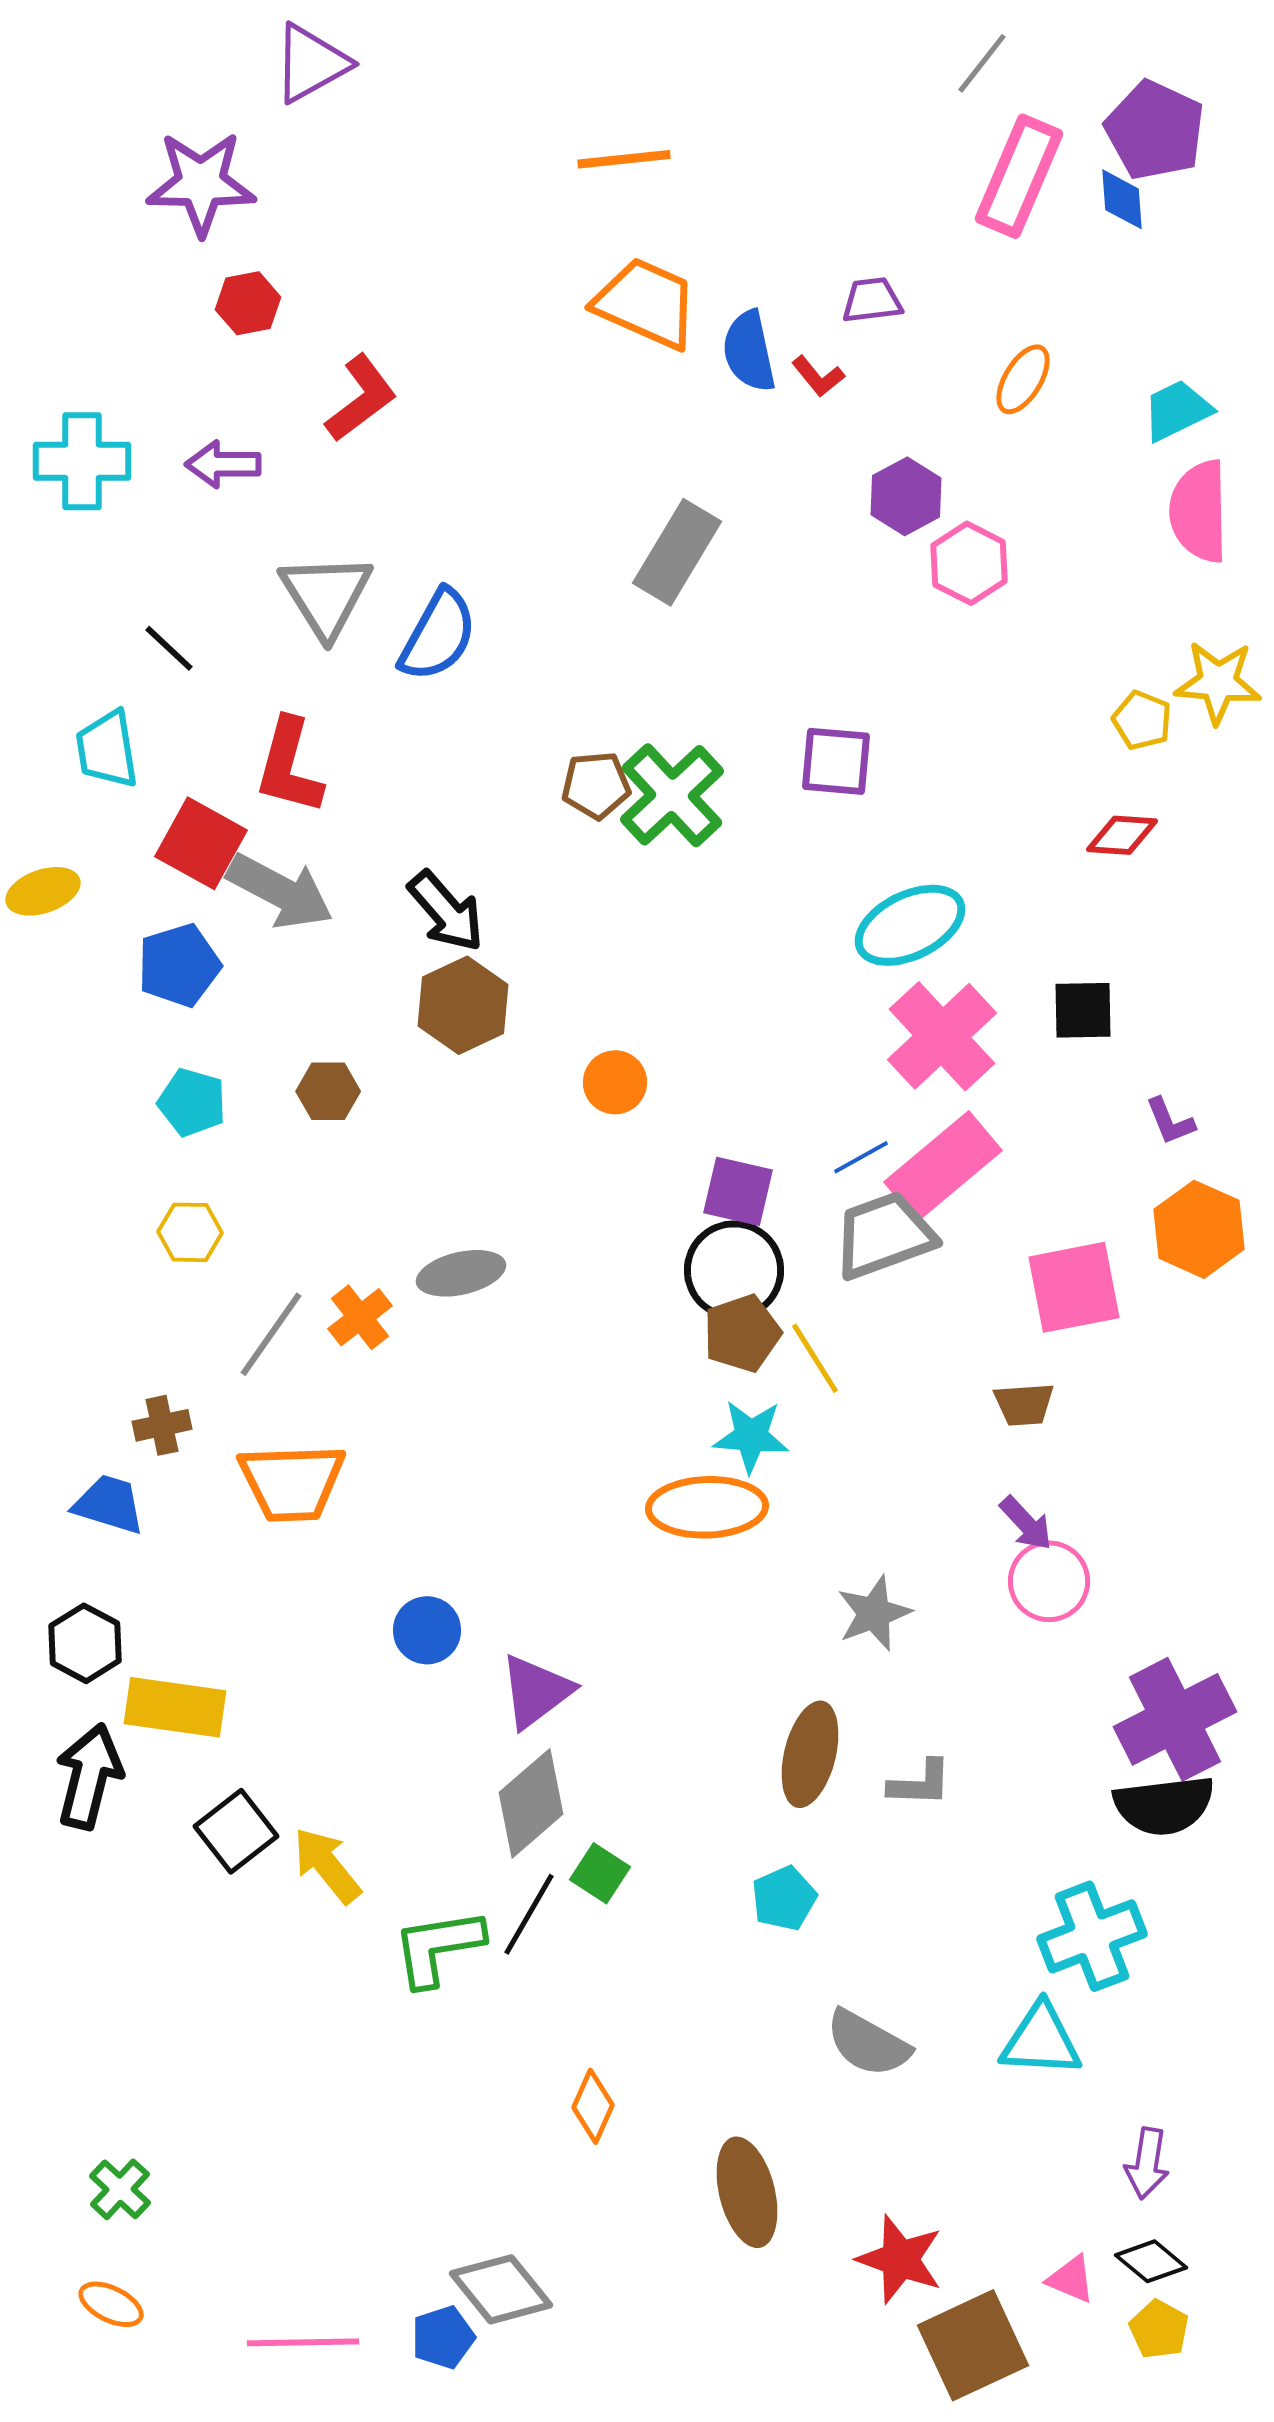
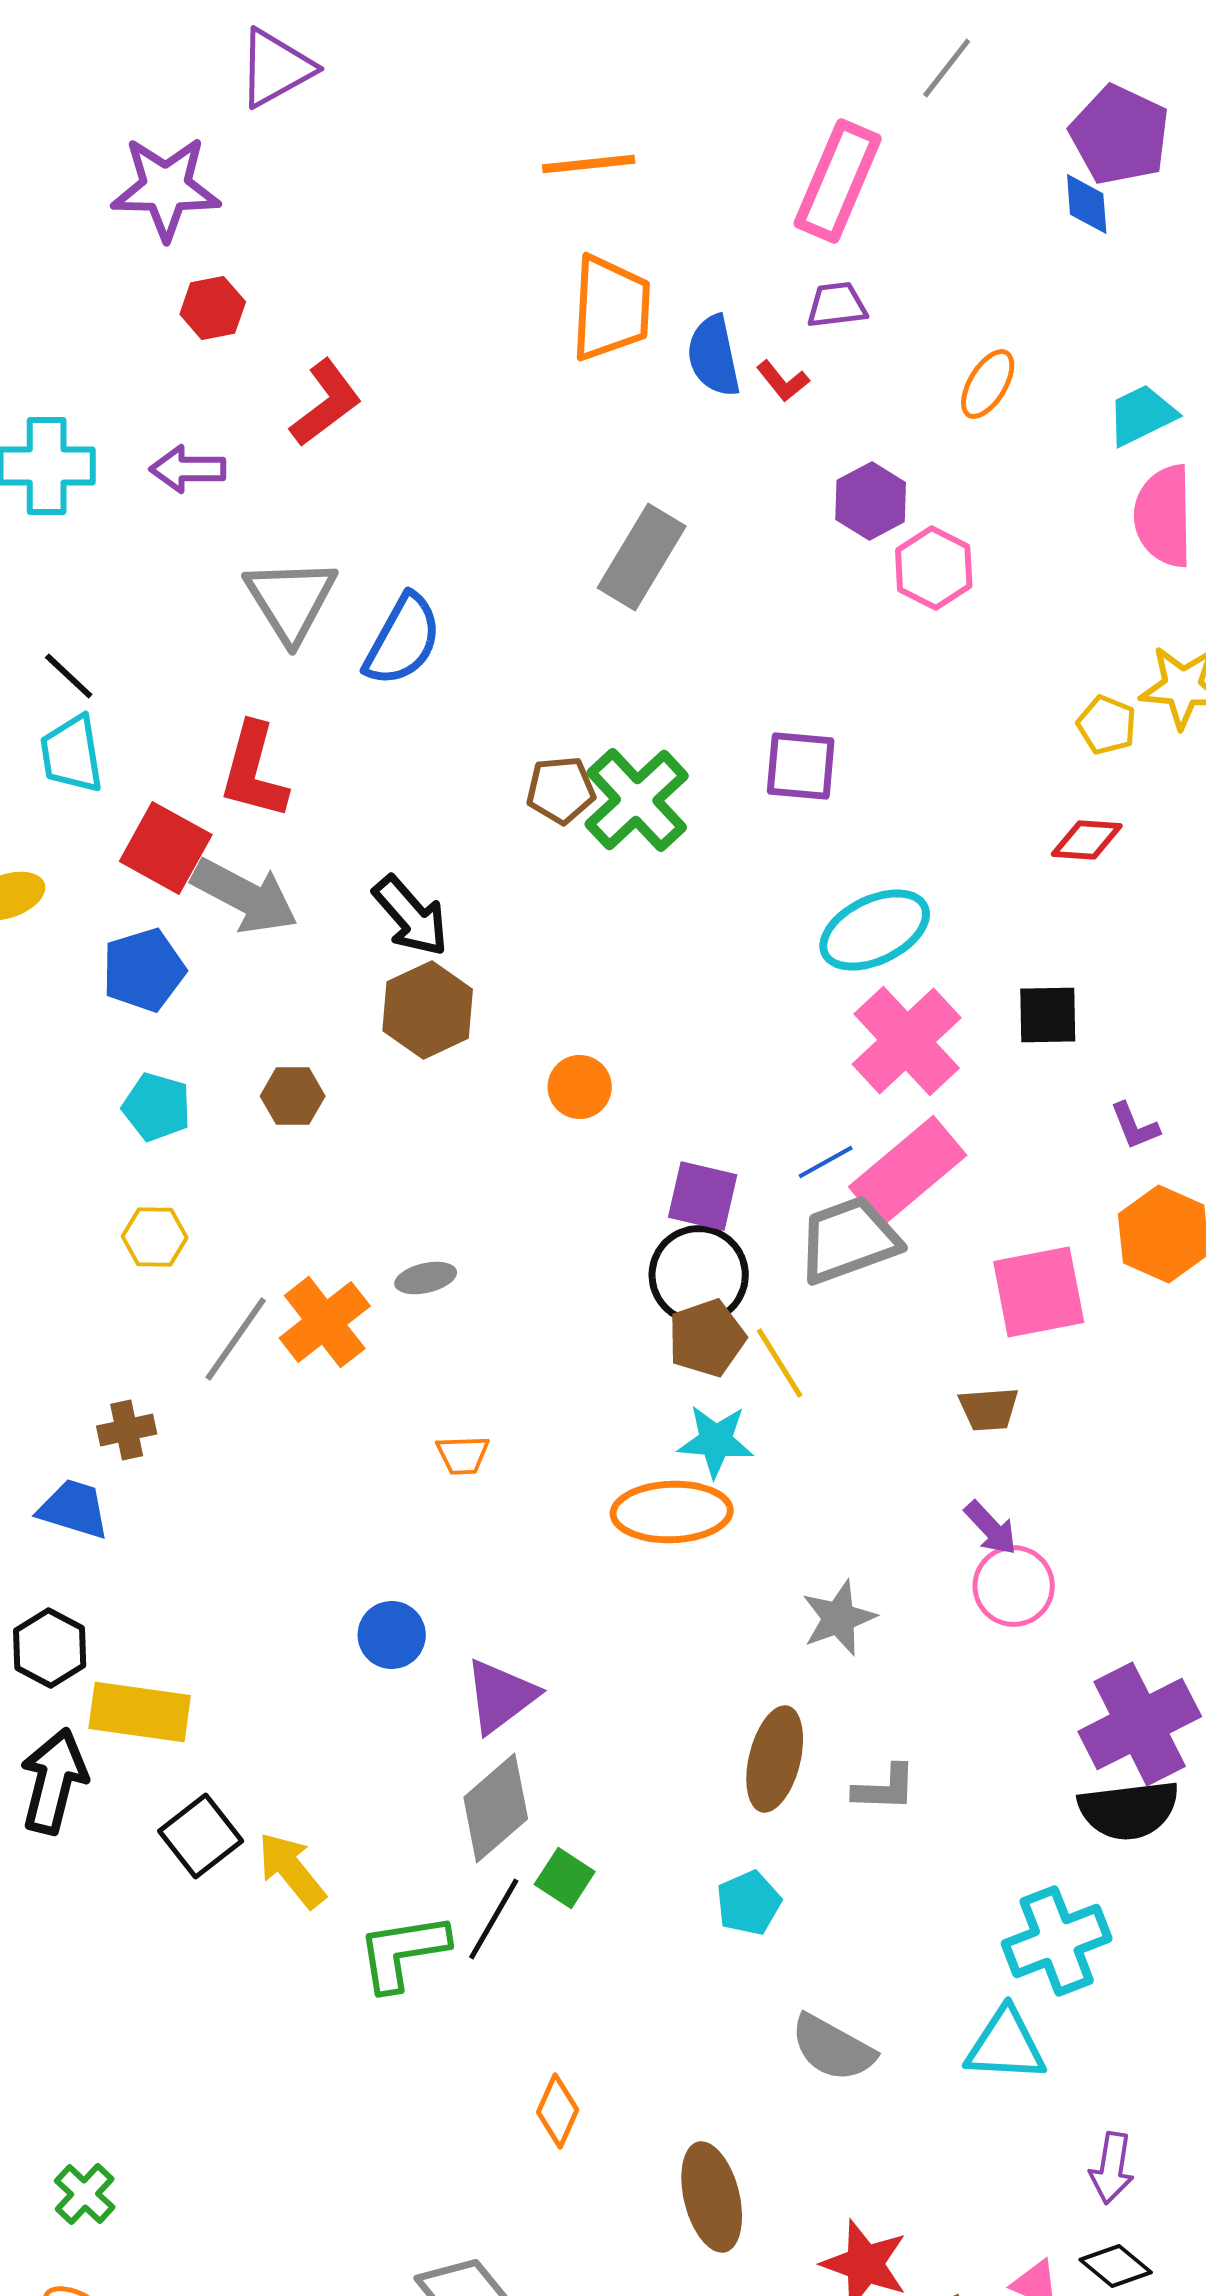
pink rectangle: (1019, 176) -> (838, 181), moved
orange trapezoid: (646, 303) -> (611, 308), turned 69
black line: (169, 648) -> (69, 676), moved
gray ellipse: (461, 1273) -> (426, 1278), size x0.7
orange cross: (360, 1317) -> (325, 1322), size x1.4
orange trapezoid: (292, 1482) -> (463, 1455), moved, size x0.5

